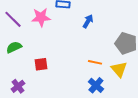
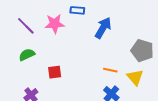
blue arrow: (88, 21) -> (103, 28), size x1.5

